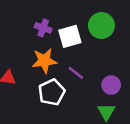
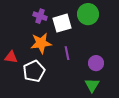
purple line: (76, 73) -> (67, 53), turned 40
white pentagon: (52, 92) -> (34, 71), moved

